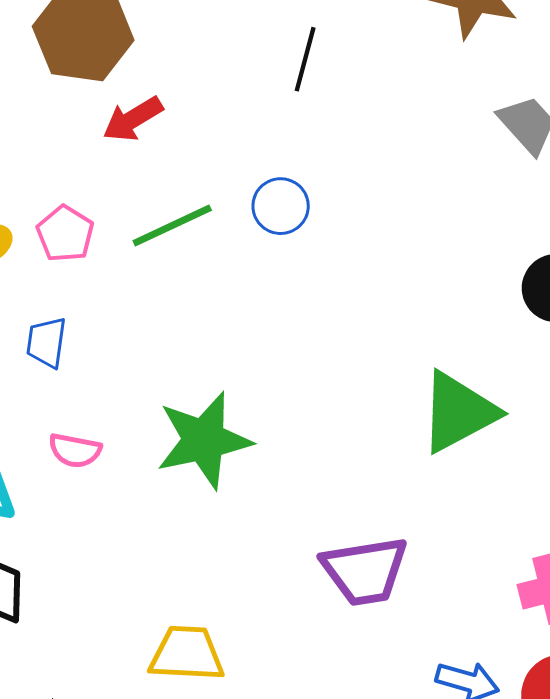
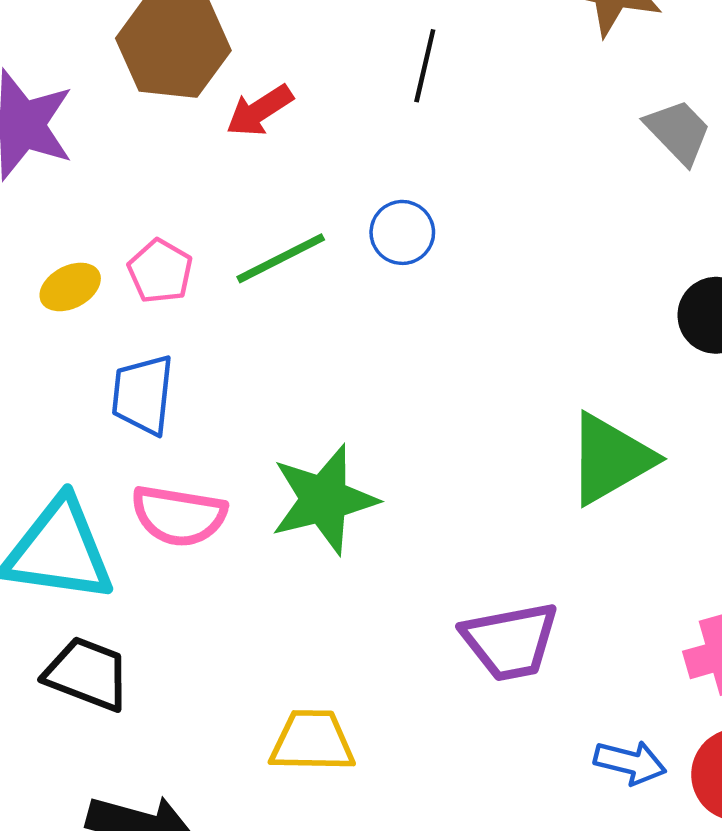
red arrow: (133, 119) -> (259, 111), moved
blue trapezoid: (46, 342) -> (143, 395), size x1.4
pink semicircle: (75, 450) -> (179, 516), size x1.6

